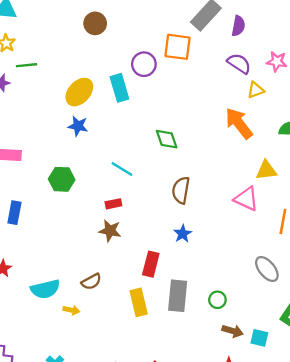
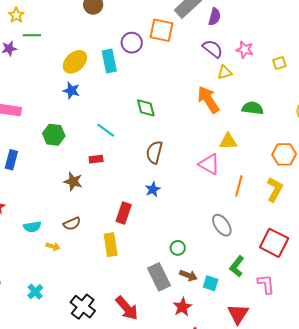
brown star: (110, 231) -> (73, 181), moved
cyan semicircle: (45, 289) -> (32, 227), size x0.7
gray rectangle: (178, 296) -> (159, 277), moved, turned -36

